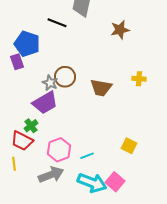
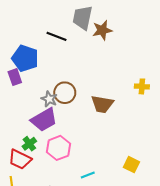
brown star: (120, 30) -> (102, 30), moved
yellow cross: (139, 79) -> (142, 86), moved
pink hexagon: (59, 150) -> (59, 148), moved

